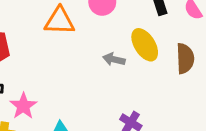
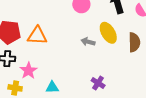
orange triangle: (60, 21) -> (37, 36), moved

